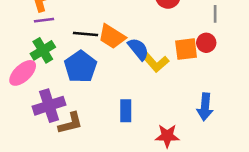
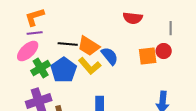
green cross: (43, 50) -> (41, 68), moved
yellow L-shape: (155, 62) -> (90, 66), moved
pink ellipse: (23, 73) -> (28, 51), moved

